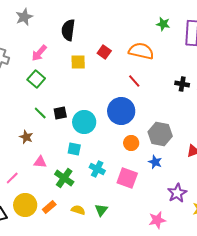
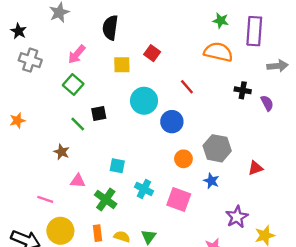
orange semicircle: (141, 51) -> (218, 52), moved
blue circle: (121, 111) -> (172, 122), size x0.7
black square: (60, 113) -> (99, 114), moved
cyan circle: (84, 122) -> (144, 101), moved
pink line: (12, 178) -> (45, 199), turned 64
orange rectangle: (49, 207) -> (98, 233), moved, turned -56

